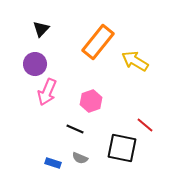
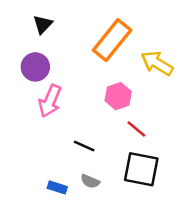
pink hexagon: (91, 101) -> (118, 96), moved
red line: (145, 125) -> (136, 129), moved

